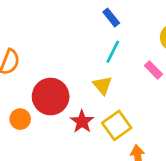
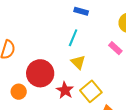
blue rectangle: (111, 18) -> (81, 11), turned -32
cyan line: (113, 52) -> (73, 38), moved

